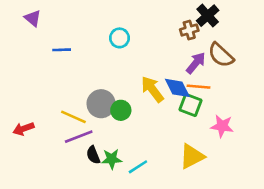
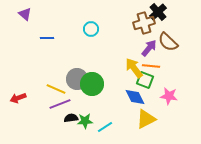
brown cross: (189, 30) -> (144, 23), size x1.5
blue diamond: (177, 88) -> (135, 97), moved
yellow arrow: (152, 89) -> (134, 68), moved
green circle: (121, 110) -> (92, 84), size x1.5
black semicircle: (93, 155) -> (71, 118), turned 104

